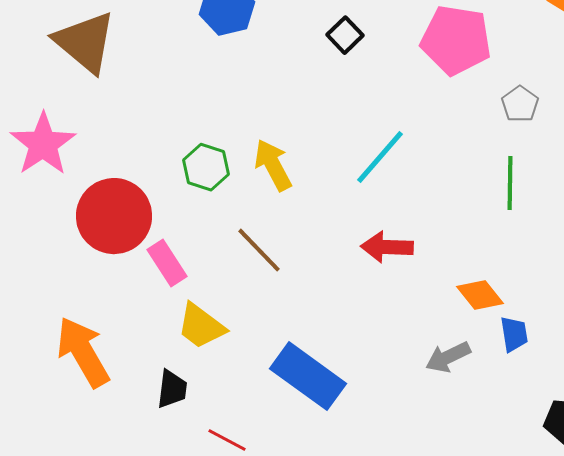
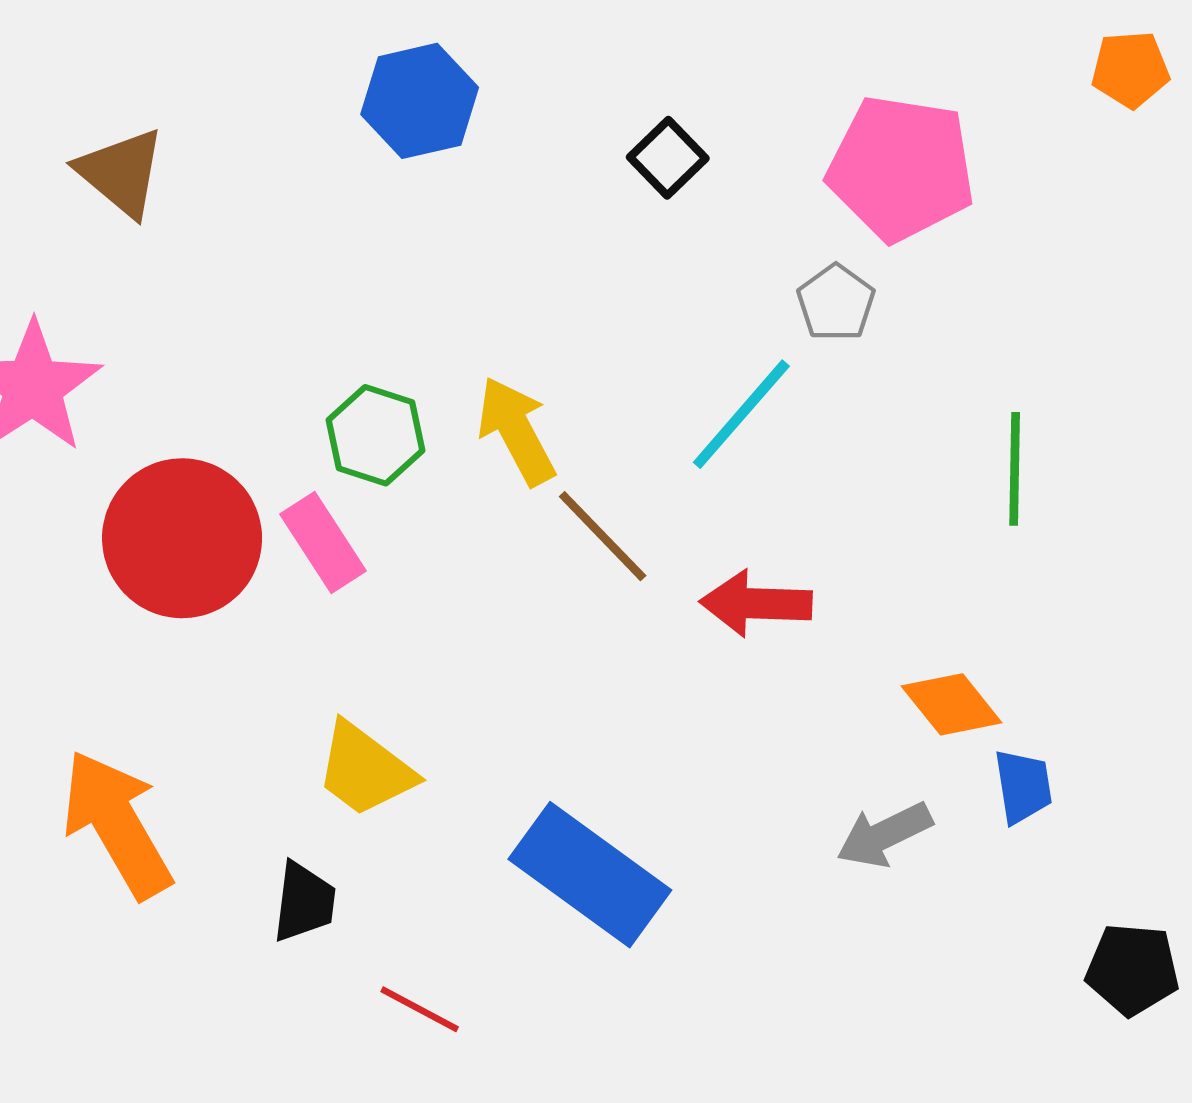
brown triangle: (85, 42) -> (121, 172), size x0.7
gray pentagon: (520, 104) -> (836, 303), moved
brown line: (259, 250) -> (603, 536), moved
pink rectangle: (167, 263) -> (323, 542), moved

